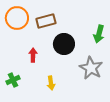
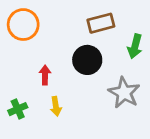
brown rectangle: (46, 21) -> (101, 23), moved
yellow arrow: (51, 83) -> (56, 106), moved

